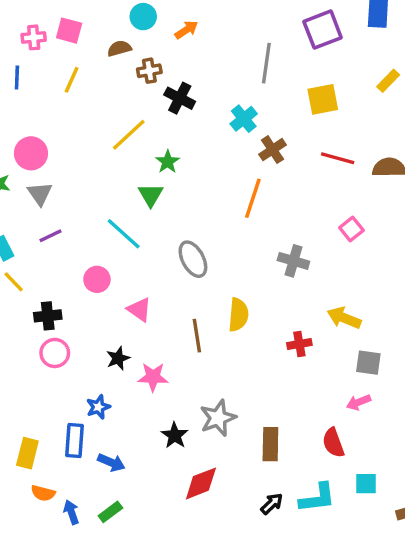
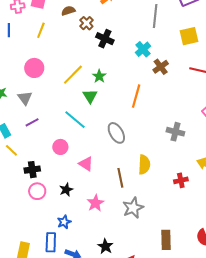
brown cross: (149, 71) -> (86, 23), turned -32
yellow line: (129, 135) -> (73, 75), moved
pink circle: (31, 153) -> (34, 68), moved
orange line: (253, 198) -> (136, 96), moved
black star: (118, 358) -> (66, 190), moved
pink star: (153, 377) -> (95, 203), turned -30
gray star: (218, 418) -> (133, 208), moved
black star: (175, 435) -> (105, 246), moved

